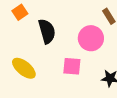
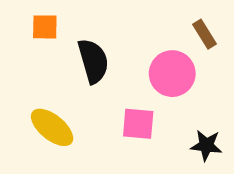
orange square: (20, 12) -> (45, 27), turned 35

